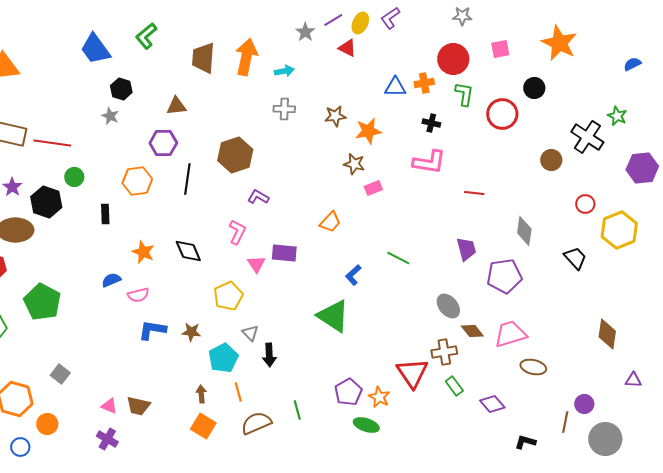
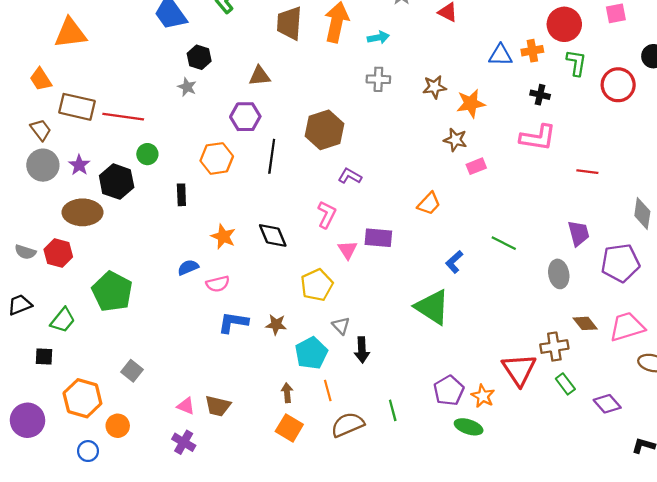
gray ellipse: (448, 306) -> (559, 274), moved, turned 30

